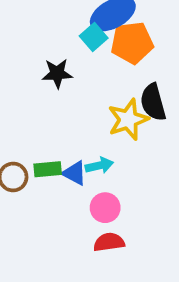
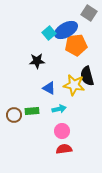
cyan square: (94, 37) -> (49, 33), moved
yellow star: (128, 119) -> (74, 85), turned 30
blue triangle: (74, 173) -> (49, 88), moved

